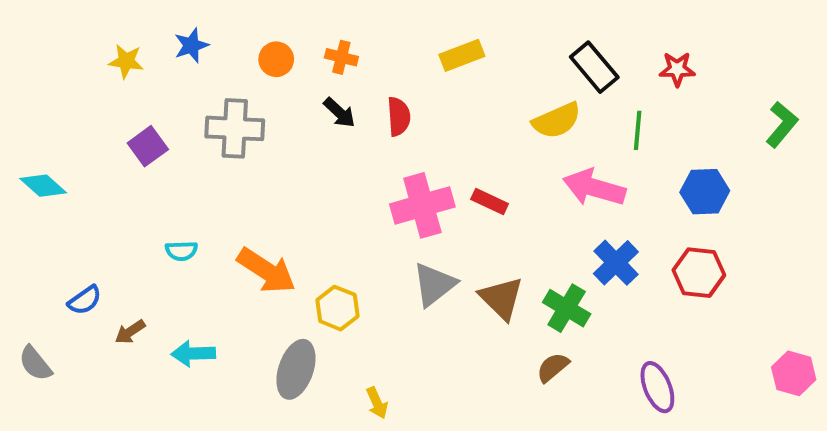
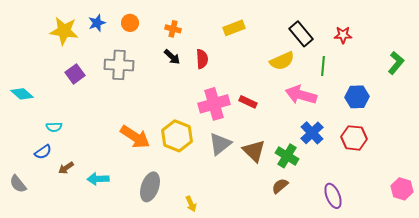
orange circle: (276, 59) -> (130, 23), moved
yellow star: (126, 61) -> (64, 31), size x1.6
cyan semicircle: (181, 251) -> (54, 127), moved
yellow hexagon: (337, 308) -> (177, 136), moved, size x1.4

